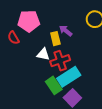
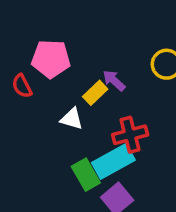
yellow rectangle: (55, 39) -> (95, 93), turned 56
red cross: (60, 61) -> (130, 135), moved

